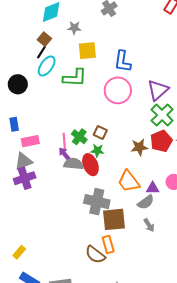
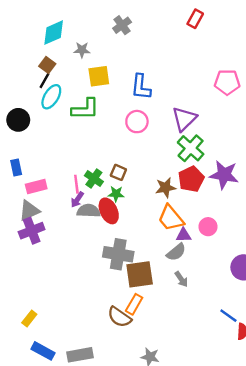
pink circle: (118, 90) -> (137, 122), size x0.7
purple arrow: (64, 154) -> (77, 200), turned -104
orange trapezoid: (129, 181) -> (171, 218), moved
orange rectangle: (108, 244) -> (134, 304), turned 48

